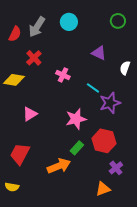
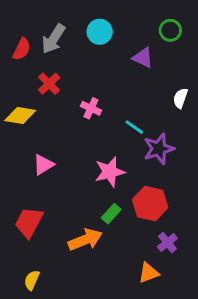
purple triangle: (99, 53) -> (143, 58), moved
yellow semicircle: (12, 187) -> (32, 280), moved, turned 104

